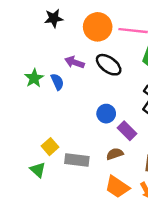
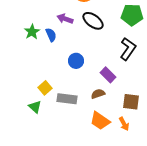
blue circle: (106, 114) -> (76, 61), moved

